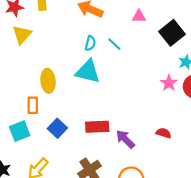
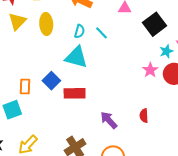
yellow ellipse: (48, 81) -> (46, 24), moved
red rectangle: (97, 127) -> (75, 93), moved
blue square: (57, 128) -> (51, 81), moved
red semicircle: (164, 133) -> (144, 116), turned -112

